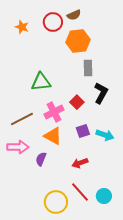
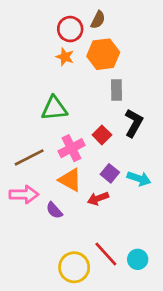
brown semicircle: (74, 15) -> (98, 20), turned -40
orange star: (22, 27) -> (65, 57), moved
purple square: (83, 131) -> (110, 173), turned -32
purple semicircle: (41, 159) -> (54, 210), turned -64
red arrow: (80, 163) -> (98, 198), moved

